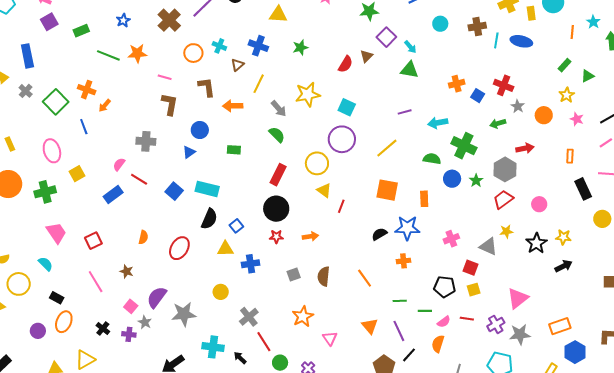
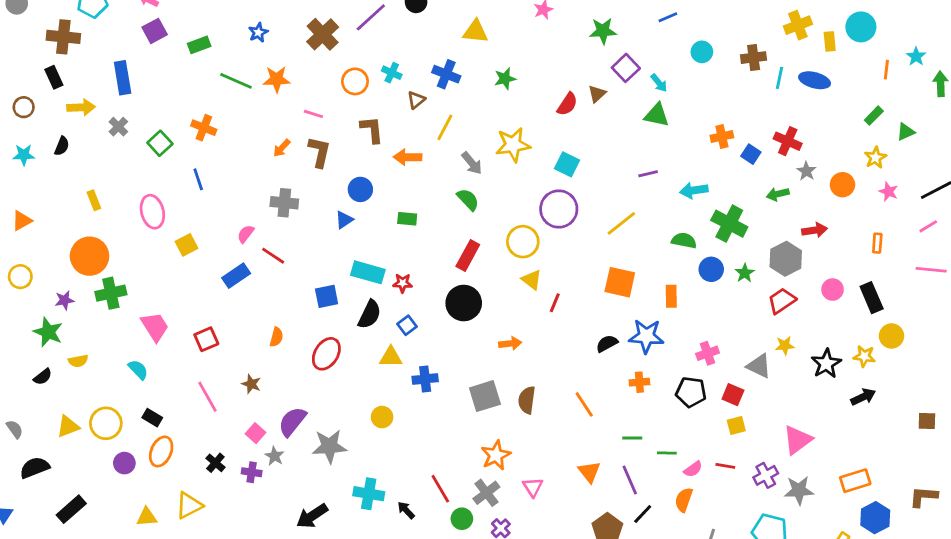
green square: (56, 102) -> (160, 143), size x0.7
orange arrow: (105, 105) -> (282, 148), moved
black rectangle: (583, 189) -> (872, 298), moved
blue square: (174, 191) -> (327, 296), moved, turned 36
green cross: (45, 192) -> (111, 293), moved
pink circle: (539, 204) -> (833, 290), moved
yellow circle: (602, 219) -> (891, 336), moved
red star: (276, 237) -> (403, 283), moved
gray square: (294, 275) -> (485, 396), size x1.6
yellow circle: (19, 284) -> (106, 423), moved
black pentagon: (445, 287) -> (691, 392), moved
gray cross: (249, 317) -> (486, 493), moved

